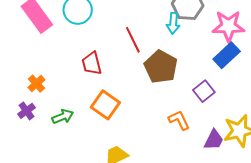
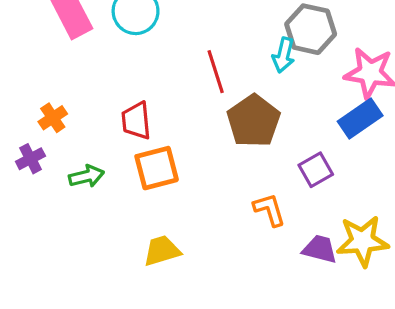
red trapezoid: (92, 63) -> (136, 121), moved
orange square: (105, 105) -> (157, 168), turned 32
purple trapezoid: (214, 140) -> (320, 249), turned -110

